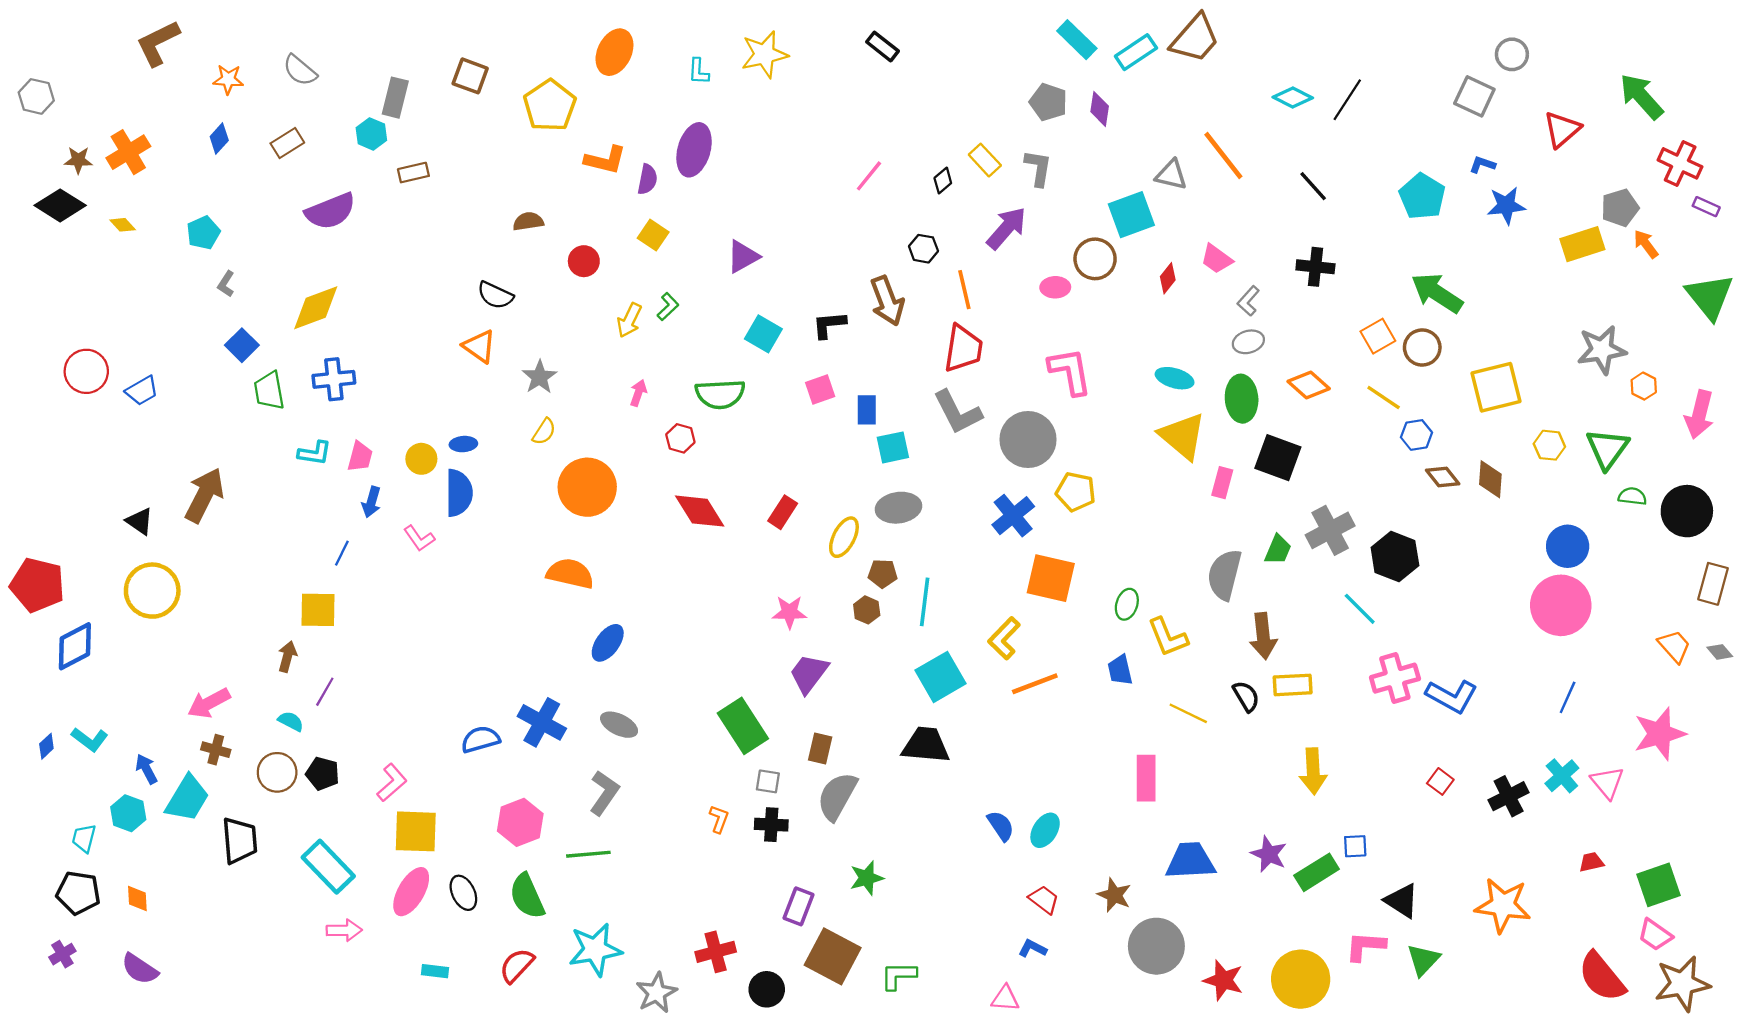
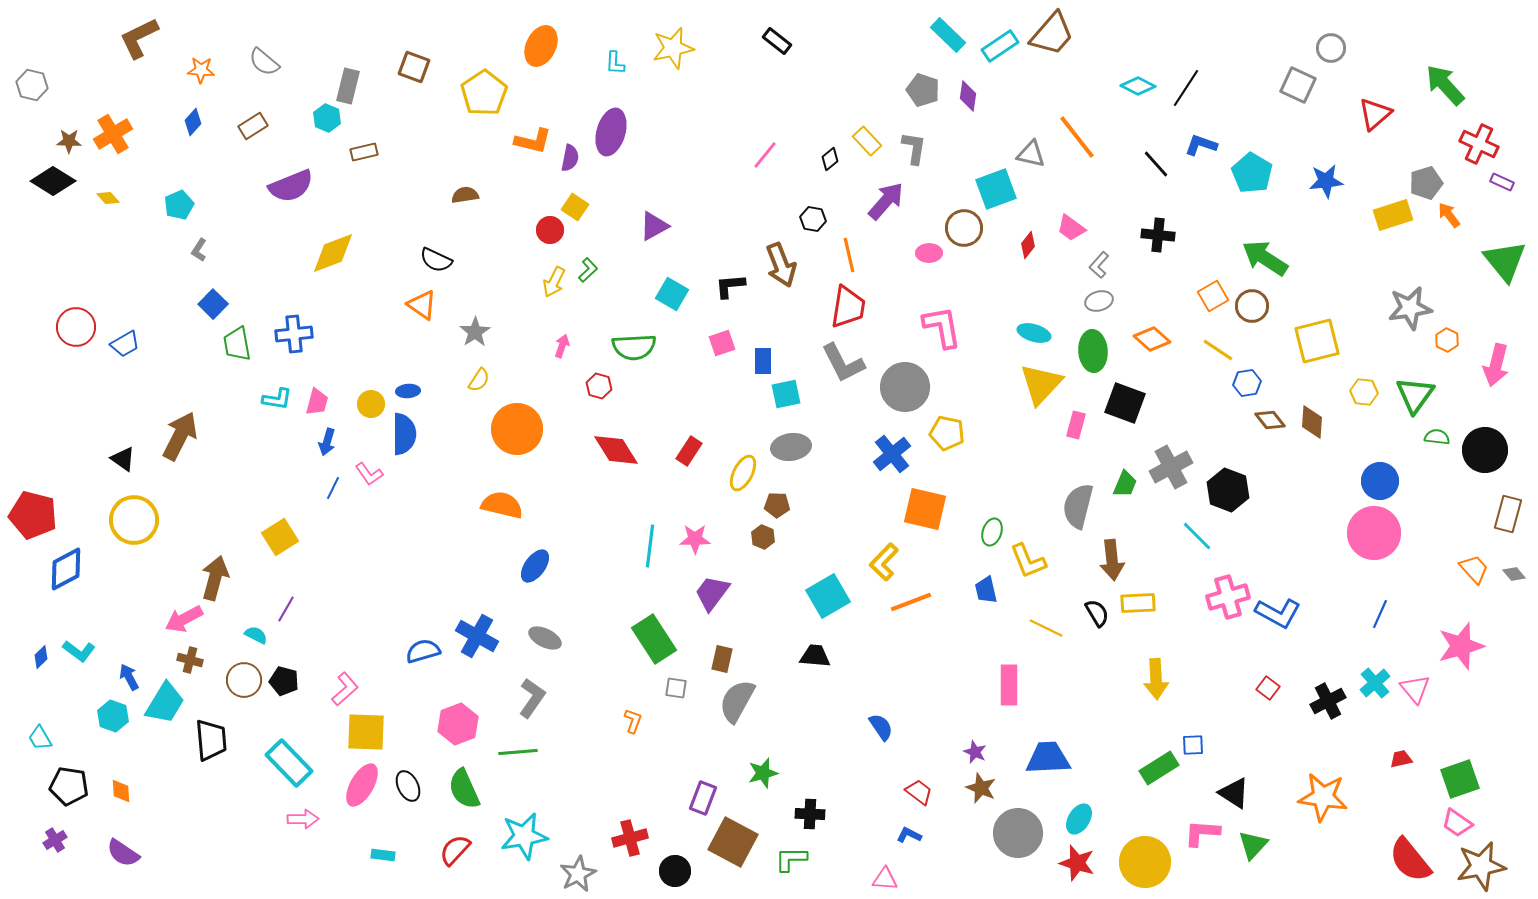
blue L-shape: (1482, 165) -> (1201, 145), moved, size x1.4
red circle: (584, 261) -> (550, 230), moved
yellow diamond: (316, 308) -> (333, 253), moved
yellow triangle: (1182, 436) -> (1041, 384), turned 33
blue line: (342, 553) -> (333, 488), moved
cyan line: (925, 602) -> (650, 546), moved
yellow square: (318, 610) -> (280, 537), turned -33
brown arrow: (287, 656) -> (215, 578), moved, size x1.6
black trapezoid: (926, 745) -> (815, 656), size x0.7
black cross: (771, 825) -> (810, 814), moved
cyan ellipse: (1045, 830) -> (1079, 819), moved
cyan trapezoid: (84, 838) -> (40, 738), moved, turned -44
purple star: (1269, 854) -> (975, 752), moved, size x0.7

